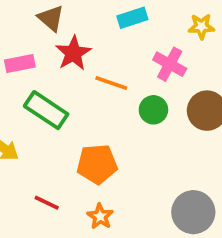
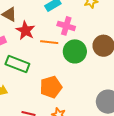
pink cross: (170, 64) -> (66, 26), moved
green circle: (153, 110) -> (75, 51), size x1.5

